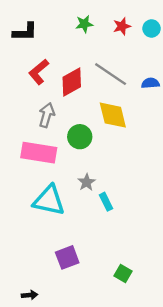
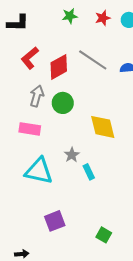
yellow diamond: (113, 115) -> (103, 127), moved
green circle: (80, 137) -> (63, 103), moved
pink rectangle: (39, 153) -> (30, 129), size x0.7

